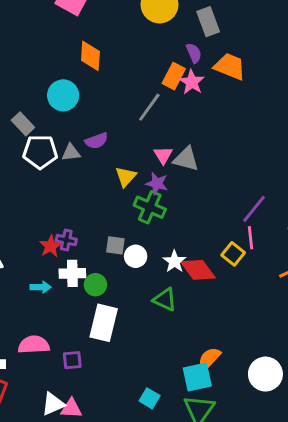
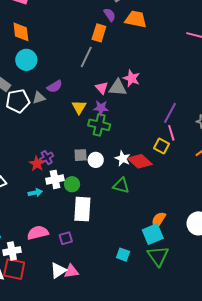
orange diamond: (90, 56) -> (21, 32), moved
pink star: (192, 82) -> (132, 78), moved
purple cross: (66, 240) -> (47, 158), turned -32

